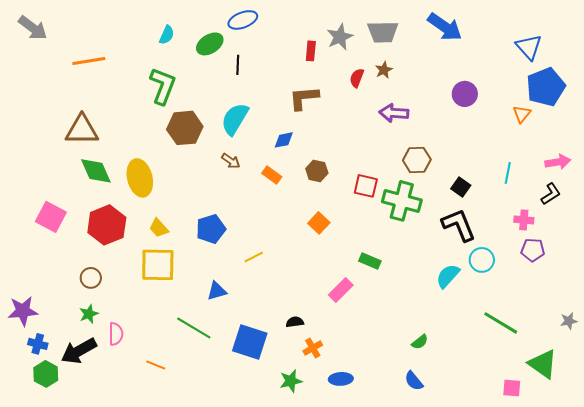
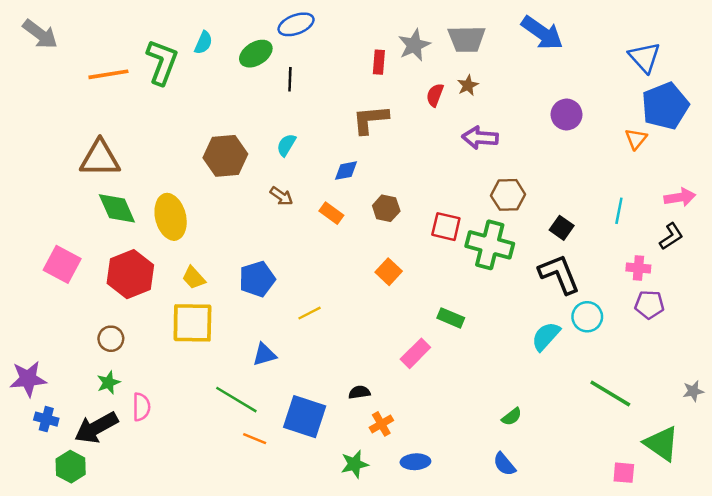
green L-shape: (163, 86) -> (162, 62), moved
cyan semicircle: (235, 119) -> (286, 145), size x0.6
orange line: (156, 365) -> (255, 439), moved
green hexagon: (46, 374) -> (71, 467), moved

